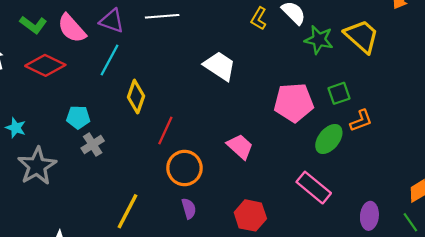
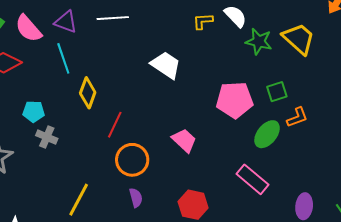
yellow L-shape: (259, 19) -> (203, 21), turned 55
cyan line: (109, 60) -> (63, 58), turned -48
gray cross: (93, 145) -> (47, 137), turned -35

